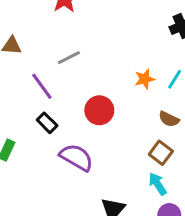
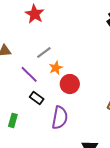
orange star: (145, 79) -> (56, 68), moved
purple semicircle: (76, 157) -> (60, 118), turned 80

